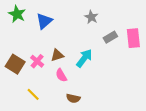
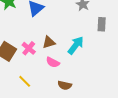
gray rectangle: (110, 37) -> (102, 24), turned -56
pink semicircle: (61, 75) -> (53, 62), turned -32

